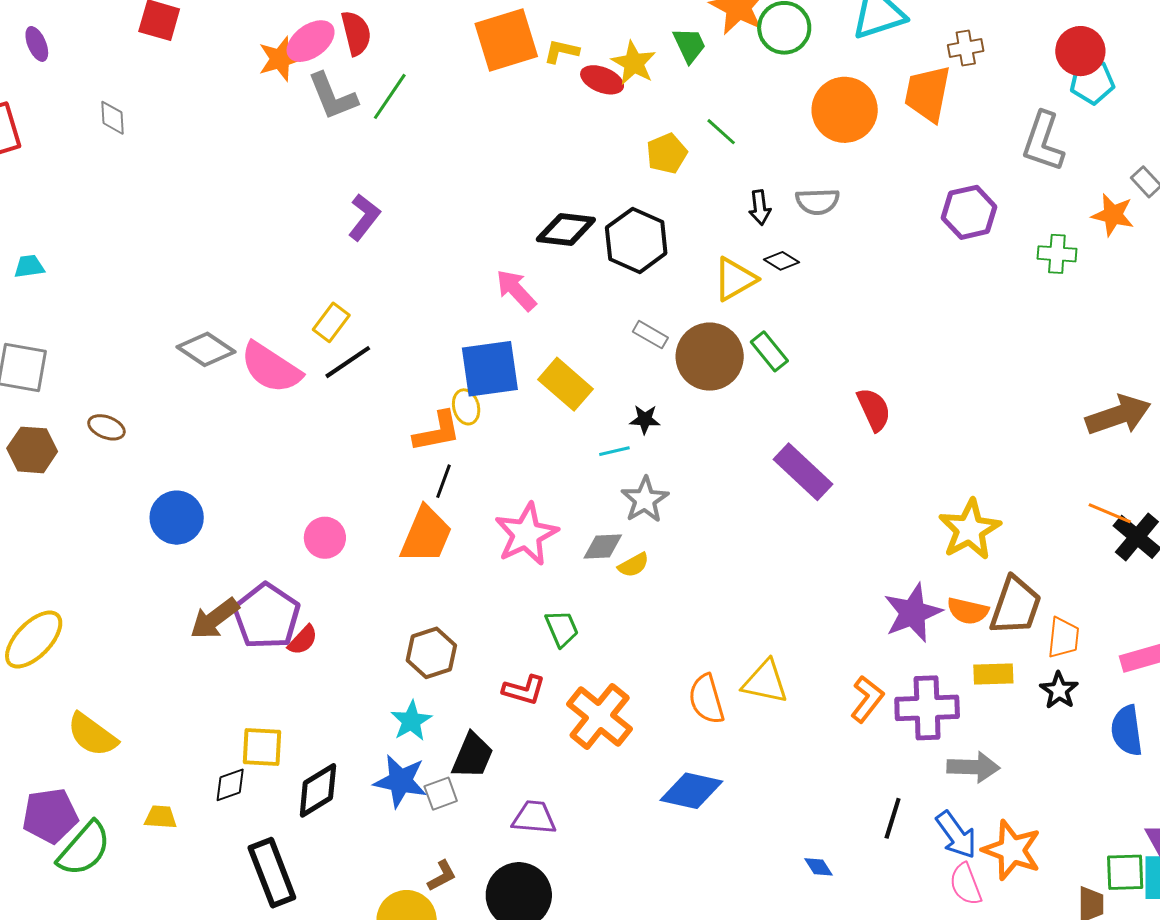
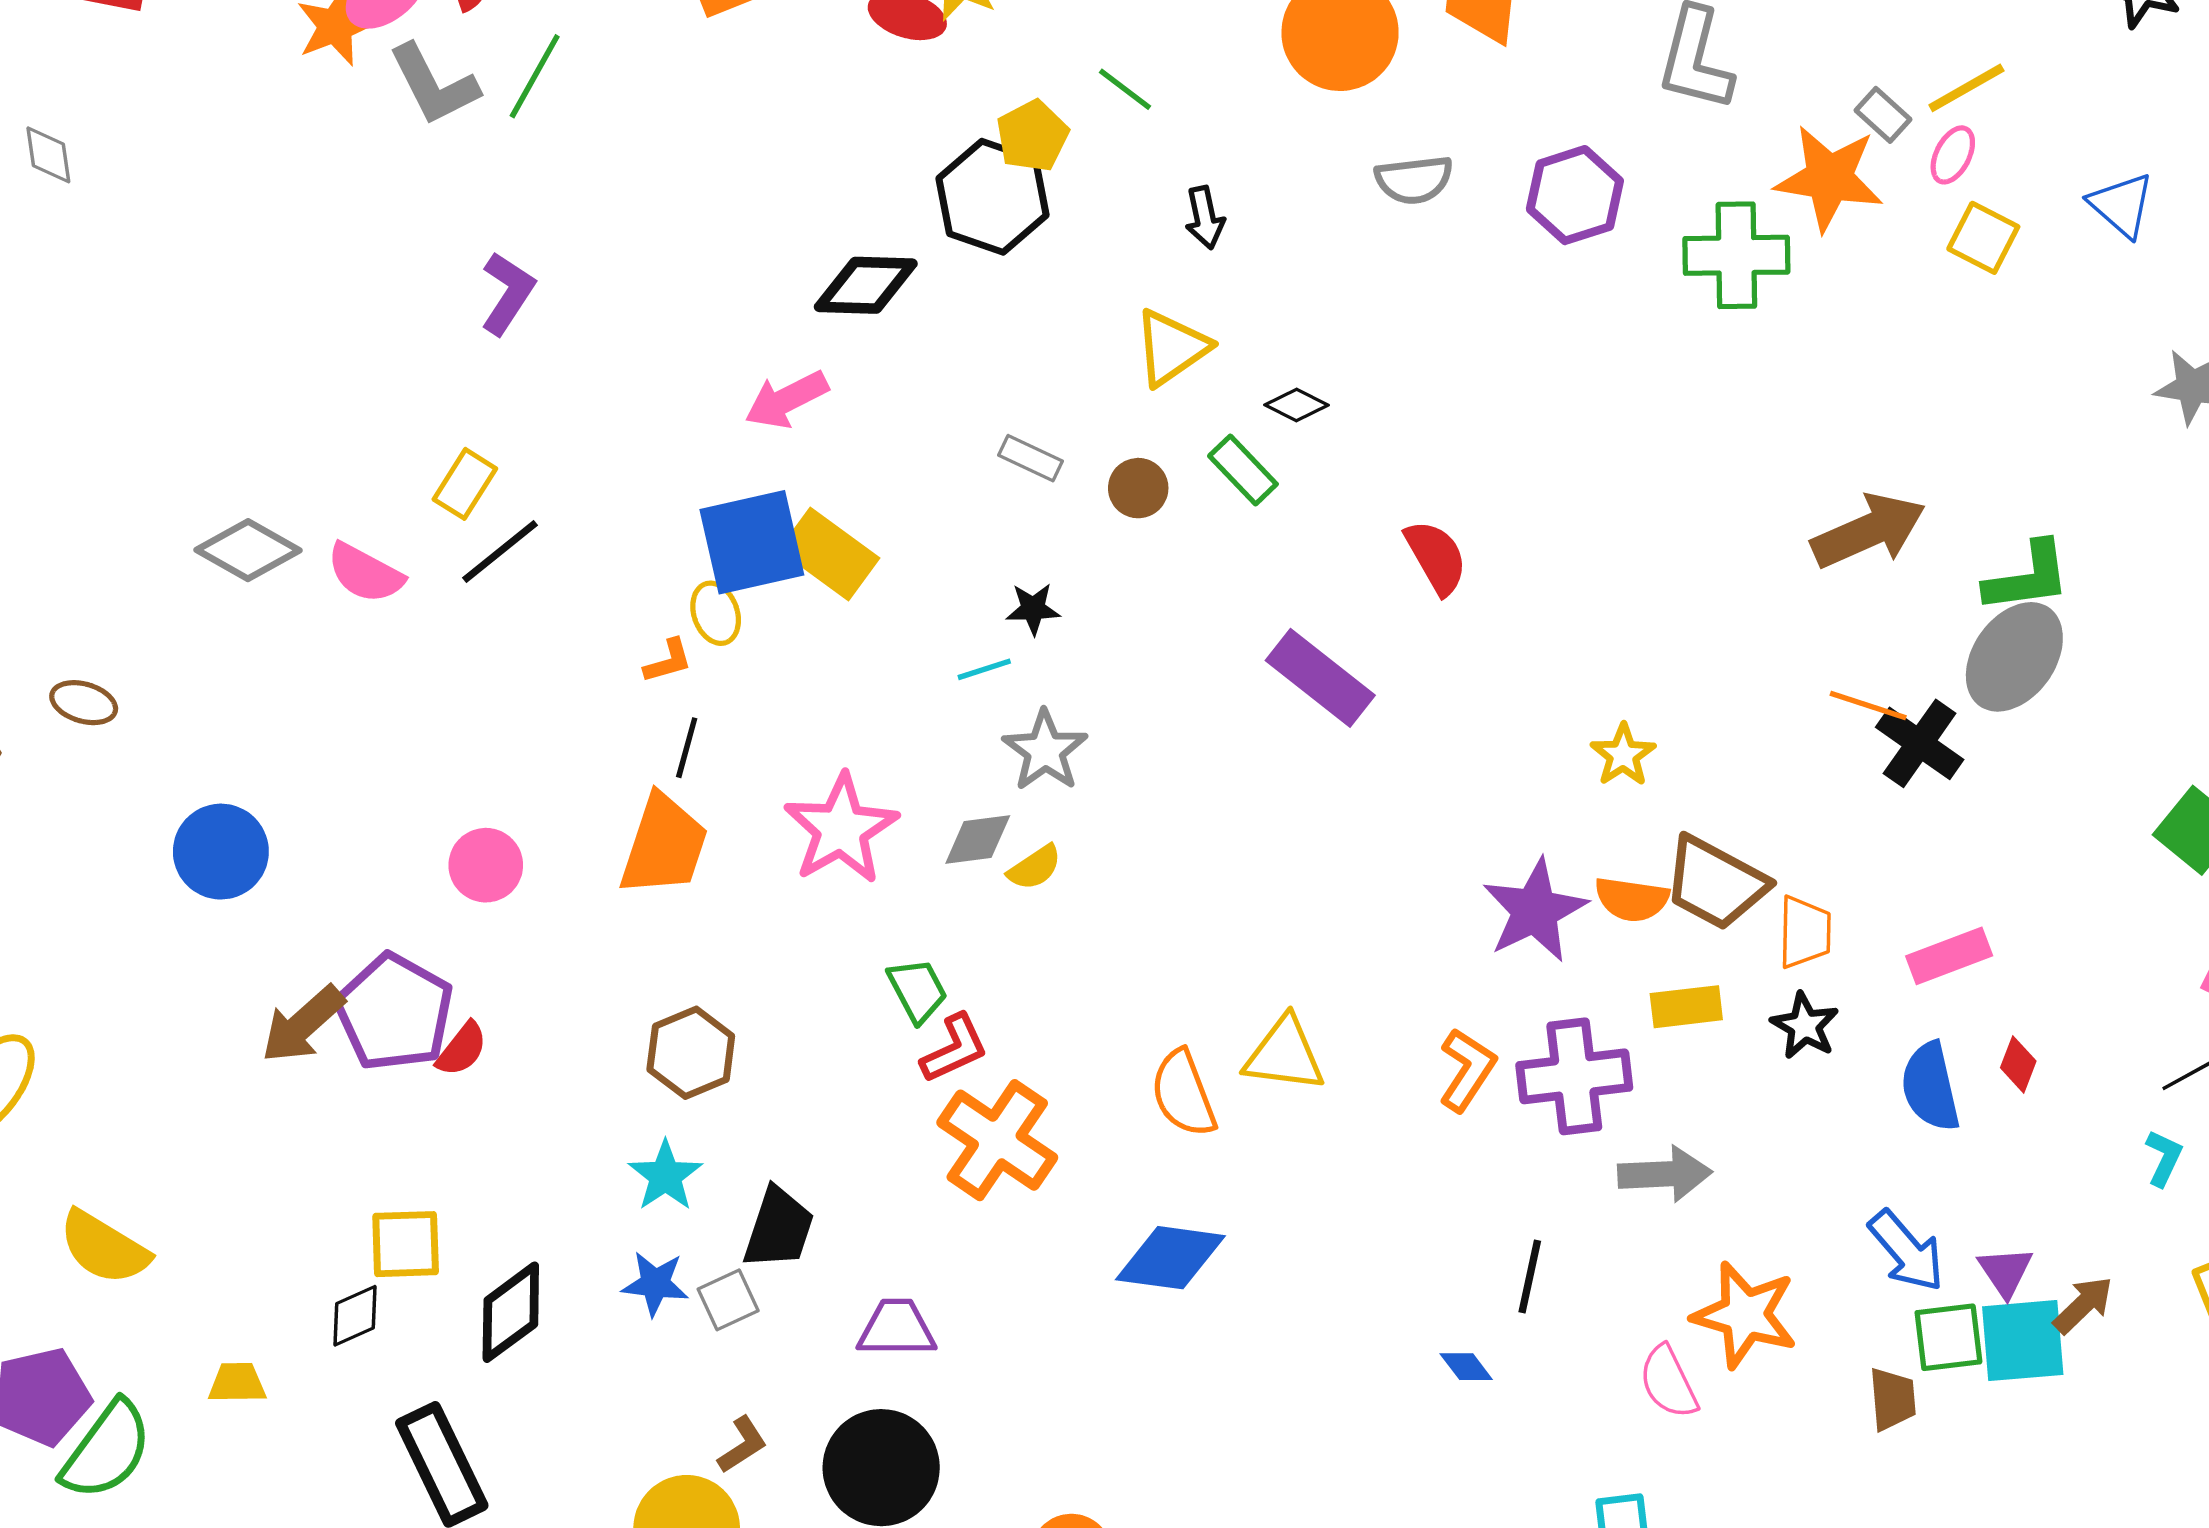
gray semicircle: (817, 202) -> (1414, 180), moved
orange star: (1113, 215) -> (1829, 178), size x1.4
black hexagon: (636, 240) -> (993, 197), moved
green cross: (1057, 254) -> (1736, 255), size x1.5
black diamond: (782, 261) -> (1296, 405), moved
pink arrow: (516, 290) -> (787, 400), turned -69
brown circle: (710, 357) -> (1138, 488), size x0.5
pink semicircle: (271, 368) -> (365, 573), size x0.7
yellow rectangle: (565, 384) -> (829, 554), moved
orange L-shape: (437, 432) -> (668, 661), size x0.6
yellow star: (970, 530) -> (1623, 755), size x0.6
brown trapezoid: (1015, 606) -> (1715, 883), turned 104
red L-shape: (524, 690) -> (954, 1049), moved, turned -36
blue star: (400, 781) -> (655, 1284), size x0.7
blue arrow: (956, 835) -> (1907, 1251), moved
blue diamond: (818, 867) -> (1466, 1367), moved

